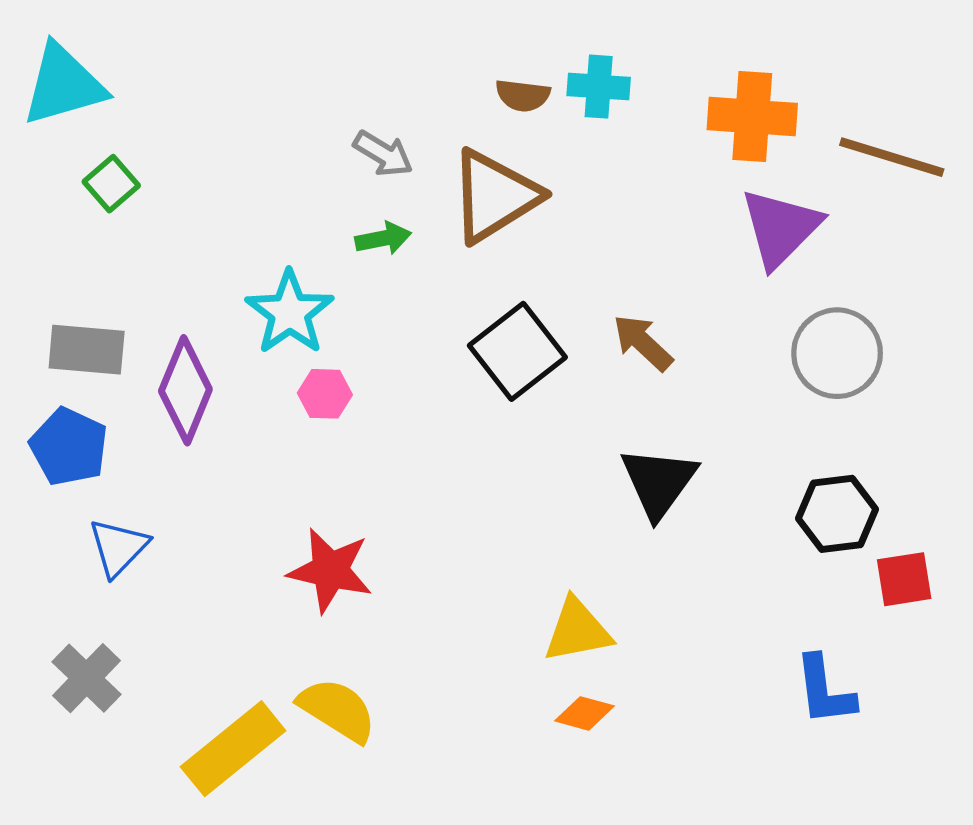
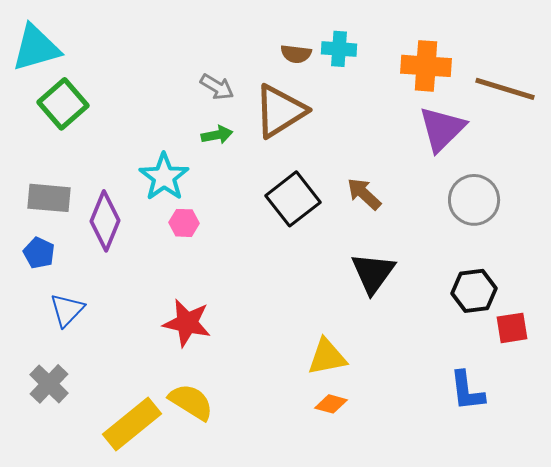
green square: (111, 184) -> (63, 104), size x1.6
blue pentagon: (69, 447) -> (39, 253), size x0.7

